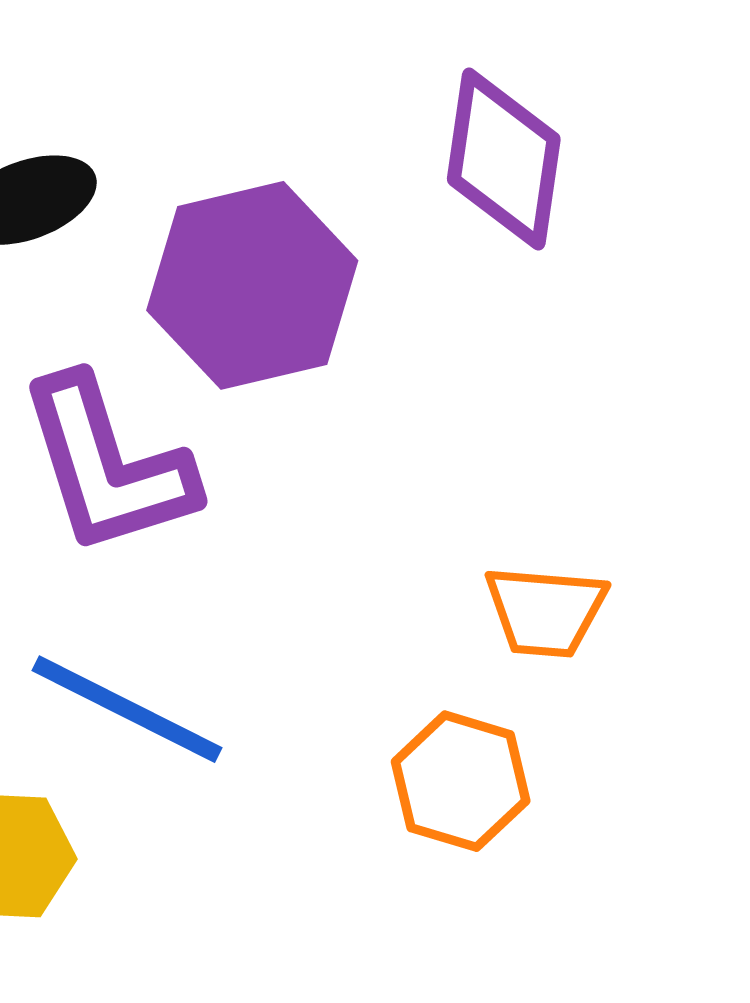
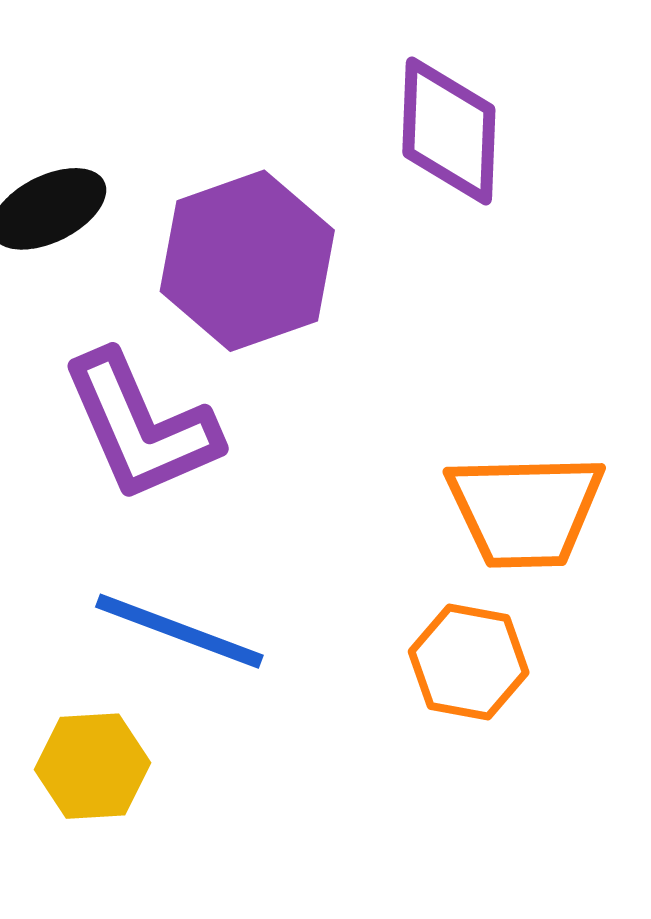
orange trapezoid: (546, 611) -> (525, 510), size x1.5

